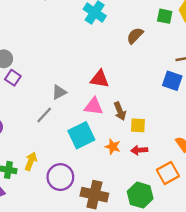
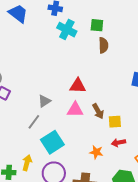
green square: (165, 16) -> (97, 25), moved
brown semicircle: (135, 36) -> (103, 45), turned 140
cyan square: (81, 135) -> (52, 142), moved
orange star: (113, 147) -> (96, 152), moved

